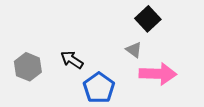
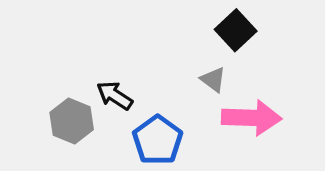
gray hexagon: (28, 67) -> (72, 121), moved

